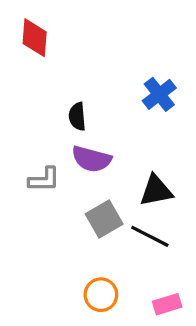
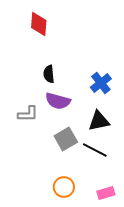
red diamond: (35, 38) -> (39, 24), moved
blue cross: (159, 94) -> (101, 83), moved

